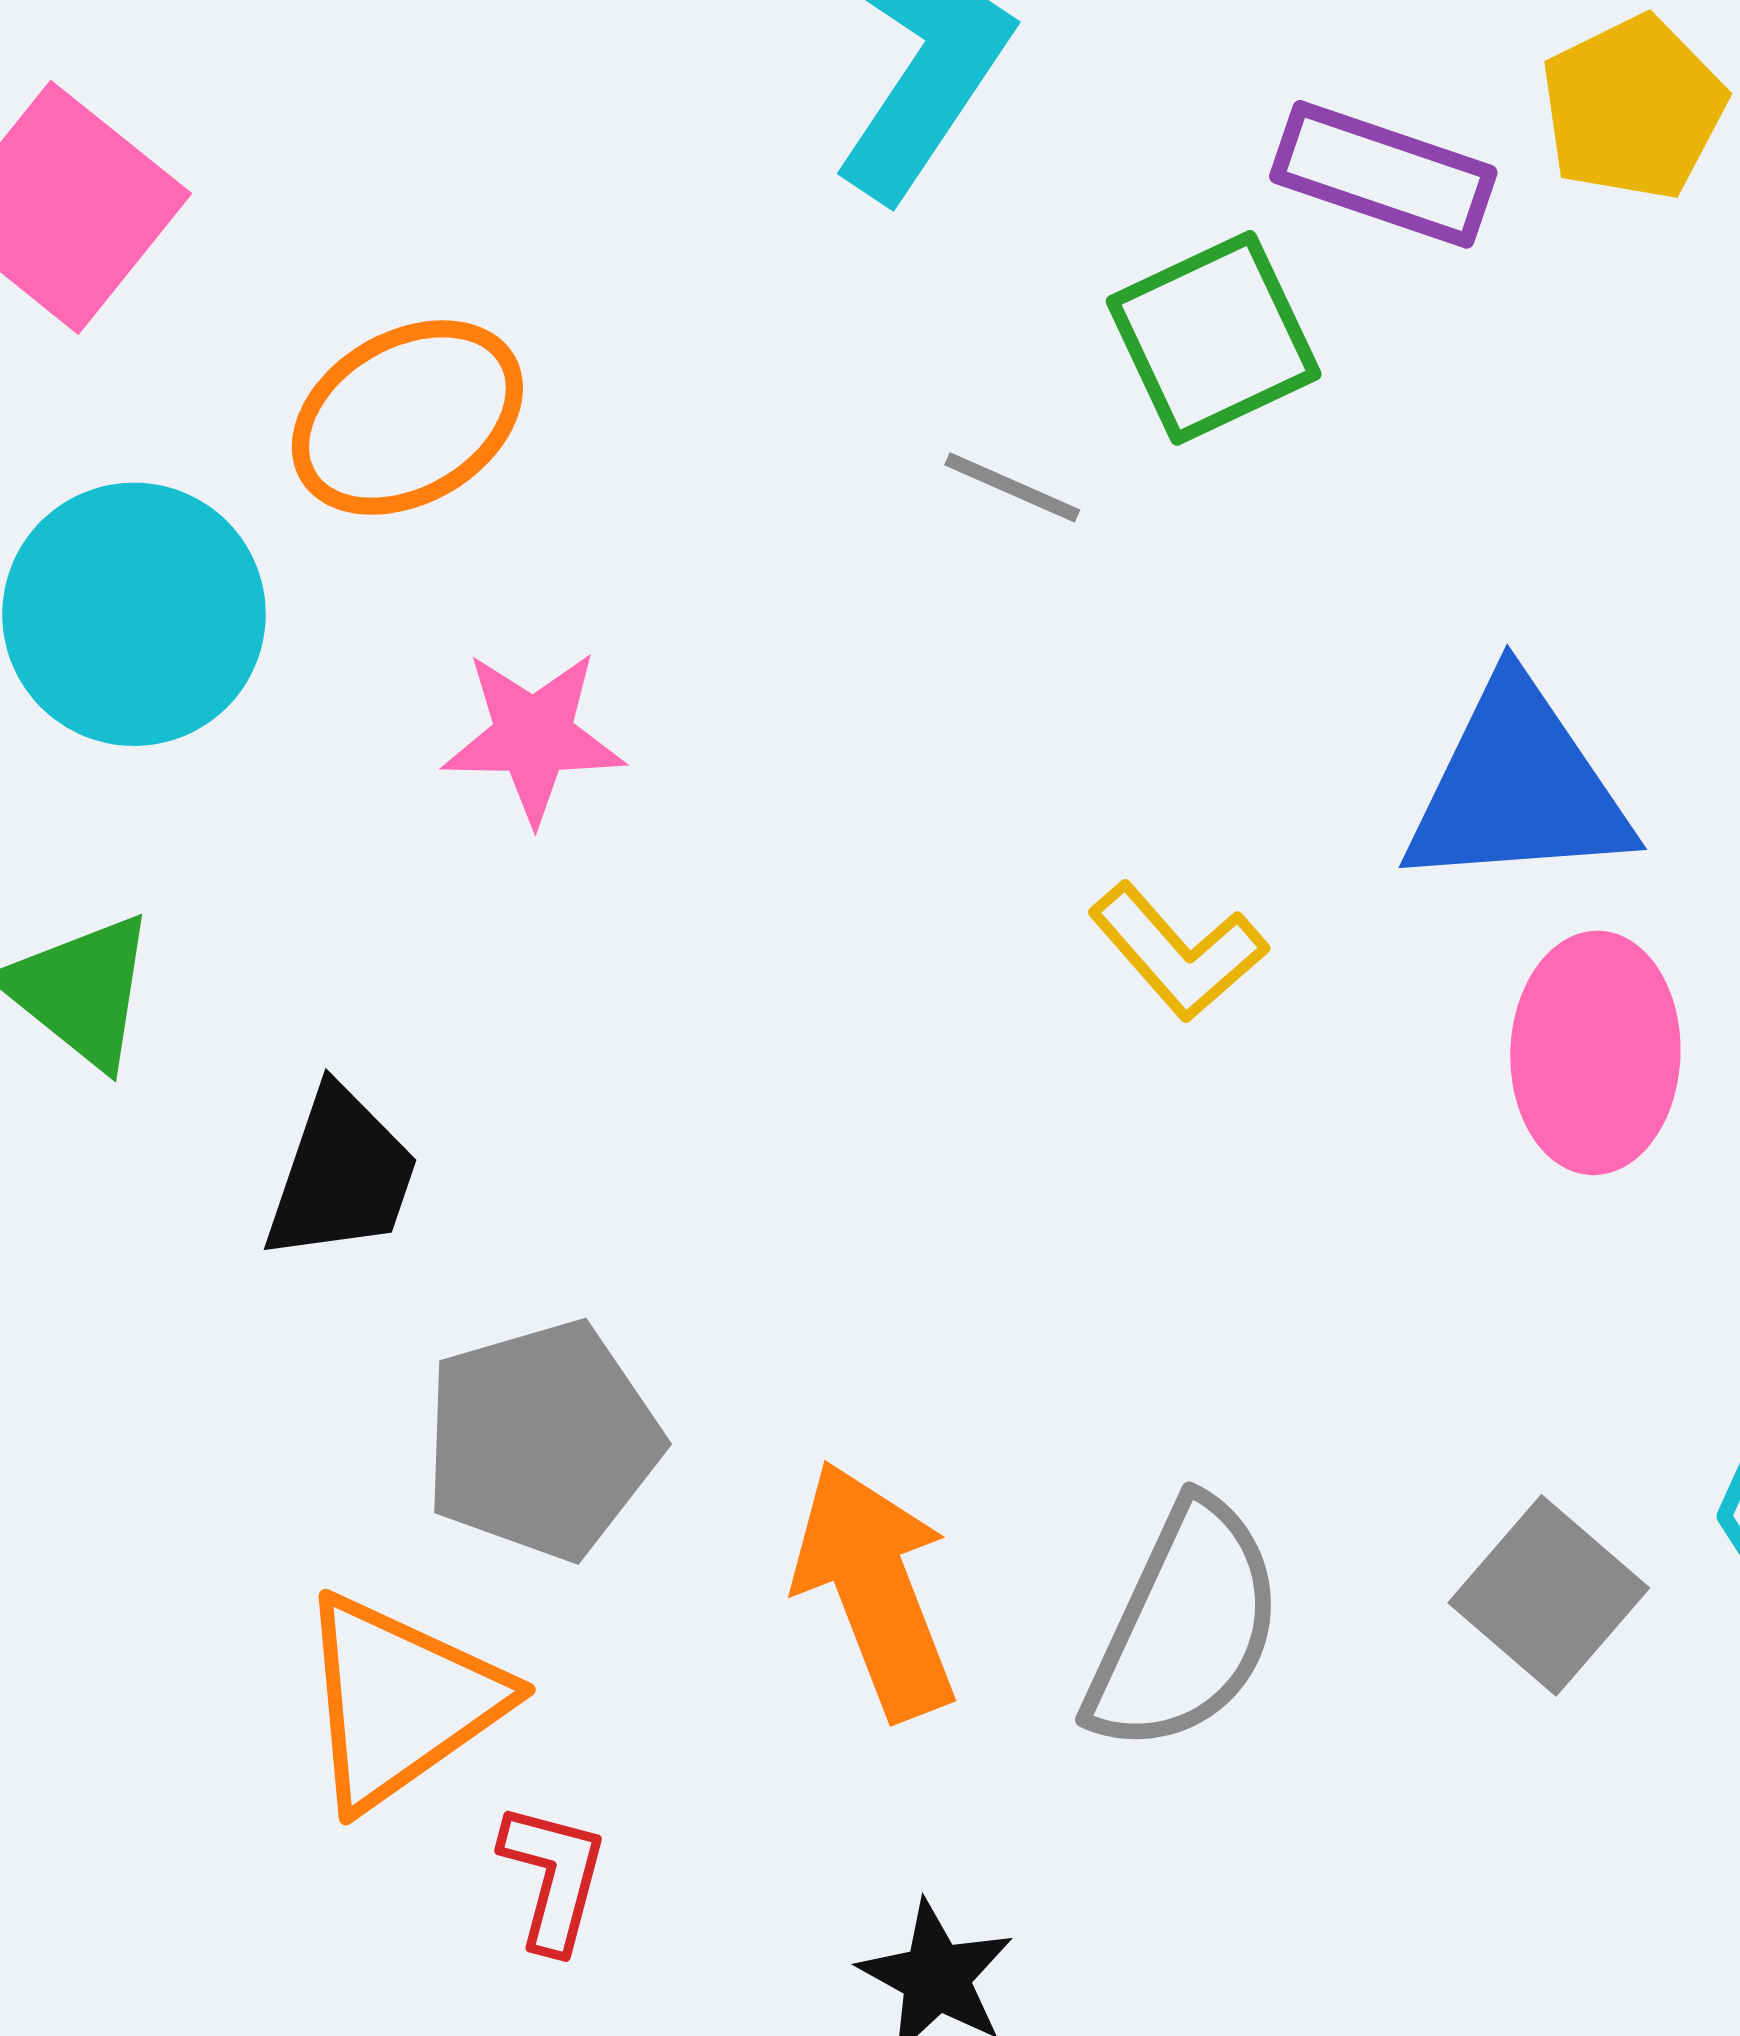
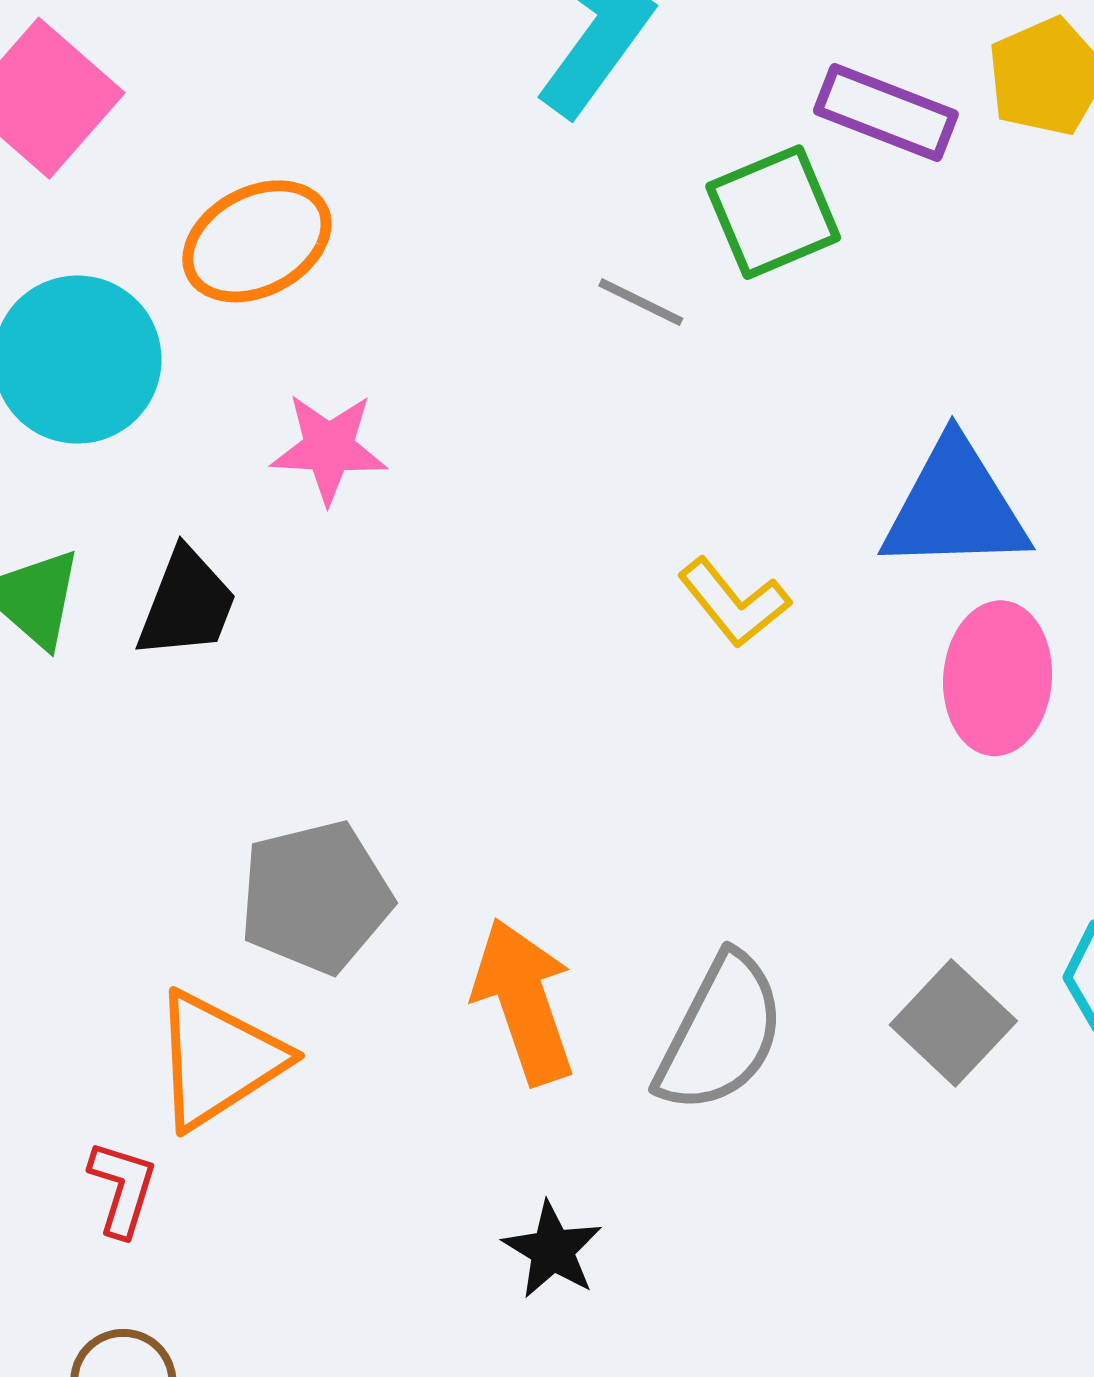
black trapezoid: (341, 1175) -> (187, 604), moved
red L-shape: (553, 1877) -> (122, 1188), moved

